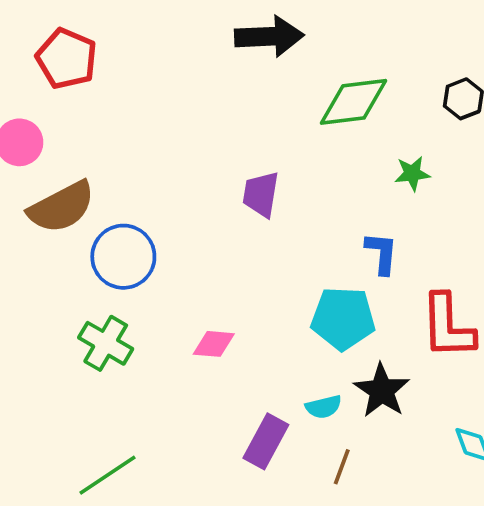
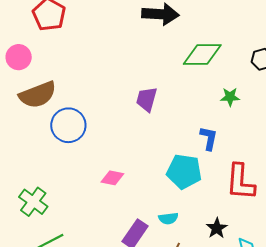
green cross: (106, 343) -> (33, 202), moved
black star: (382, 391) -> (217, 228), moved, size x0.7

